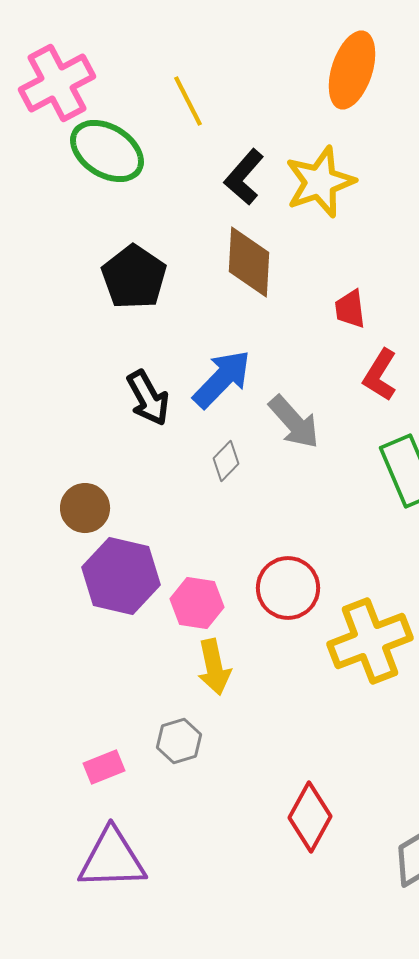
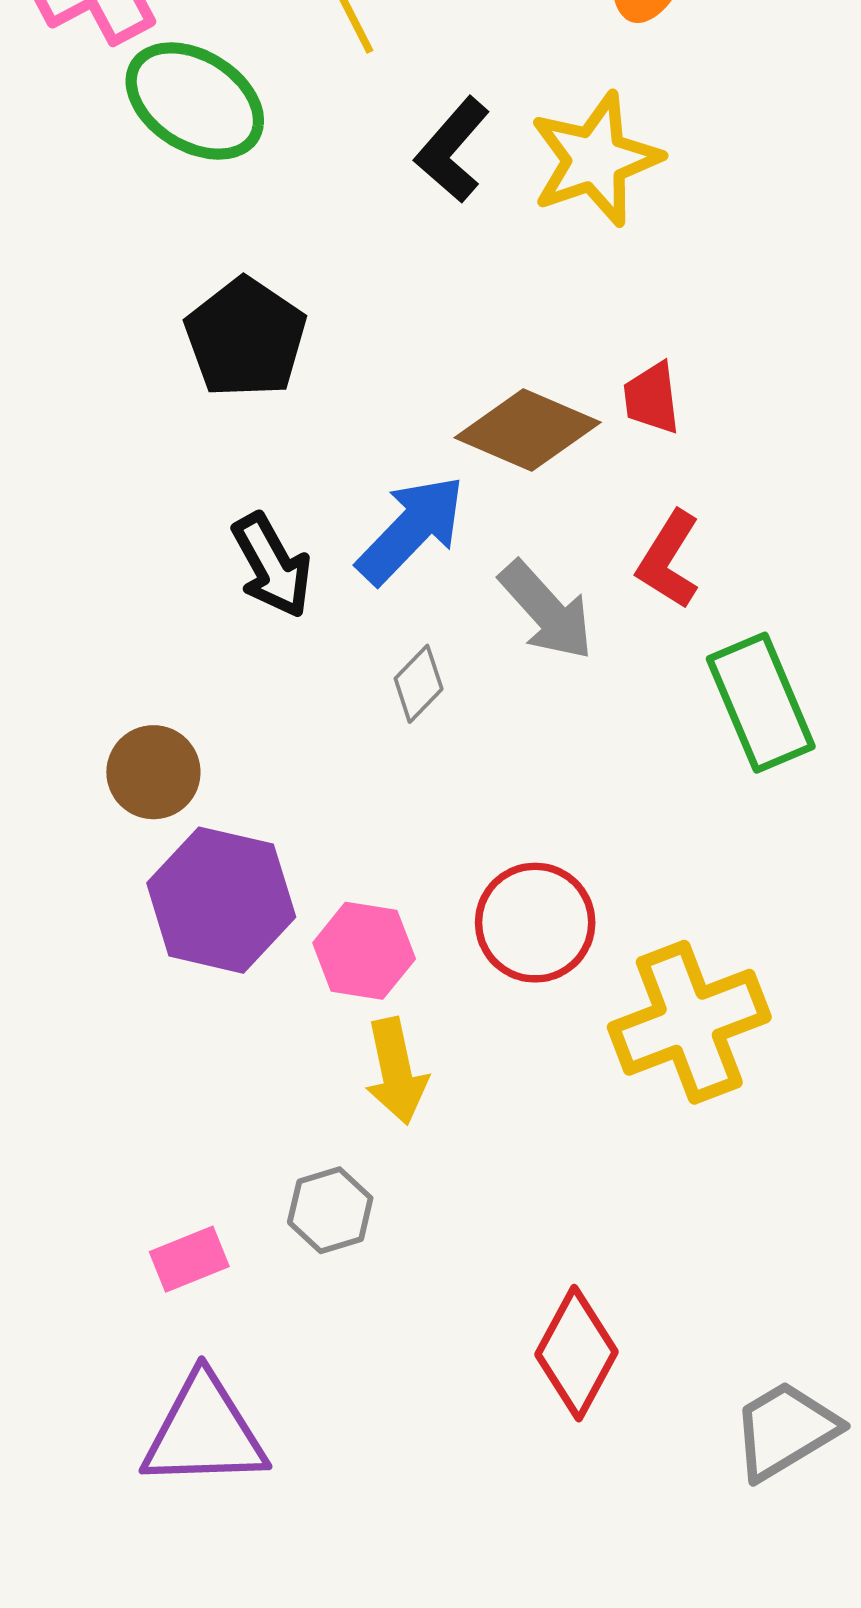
brown diamond: (249, 262) -> (528, 430), moved, turned -70
red L-shape: (380, 375) -> (669, 560), moved

